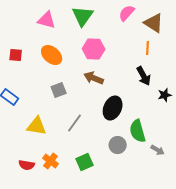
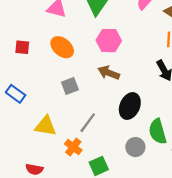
orange cross: (51, 161) -> (73, 147), moved

